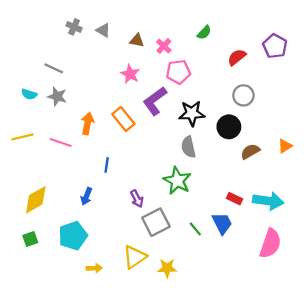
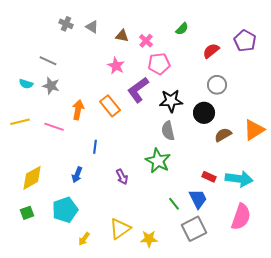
orange triangle: (285, 146) -> (254, 130), size x1.6
gray square: (156, 222) -> (194, 229), moved
yellow arrow: (94, 268) -> (84, 239), turned 128

